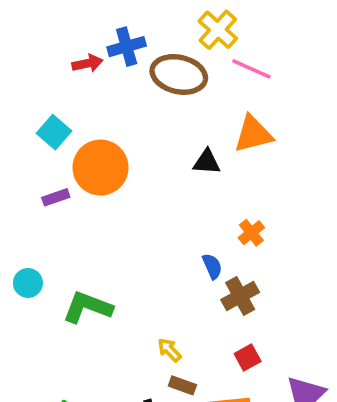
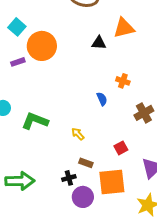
orange cross: (251, 233) -> (123, 81), turned -32
brown cross: (240, 296) -> (144, 113), moved
yellow arrow: (169, 350) -> (78, 134), moved

